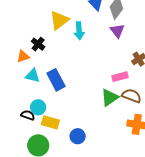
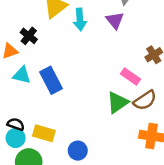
purple triangle: (117, 31) -> (115, 20), moved
pink rectangle: (120, 77) -> (131, 77), turned 49
brown semicircle: (132, 96) -> (145, 100), turned 126
cyan circle: (38, 107) -> (16, 138), moved

